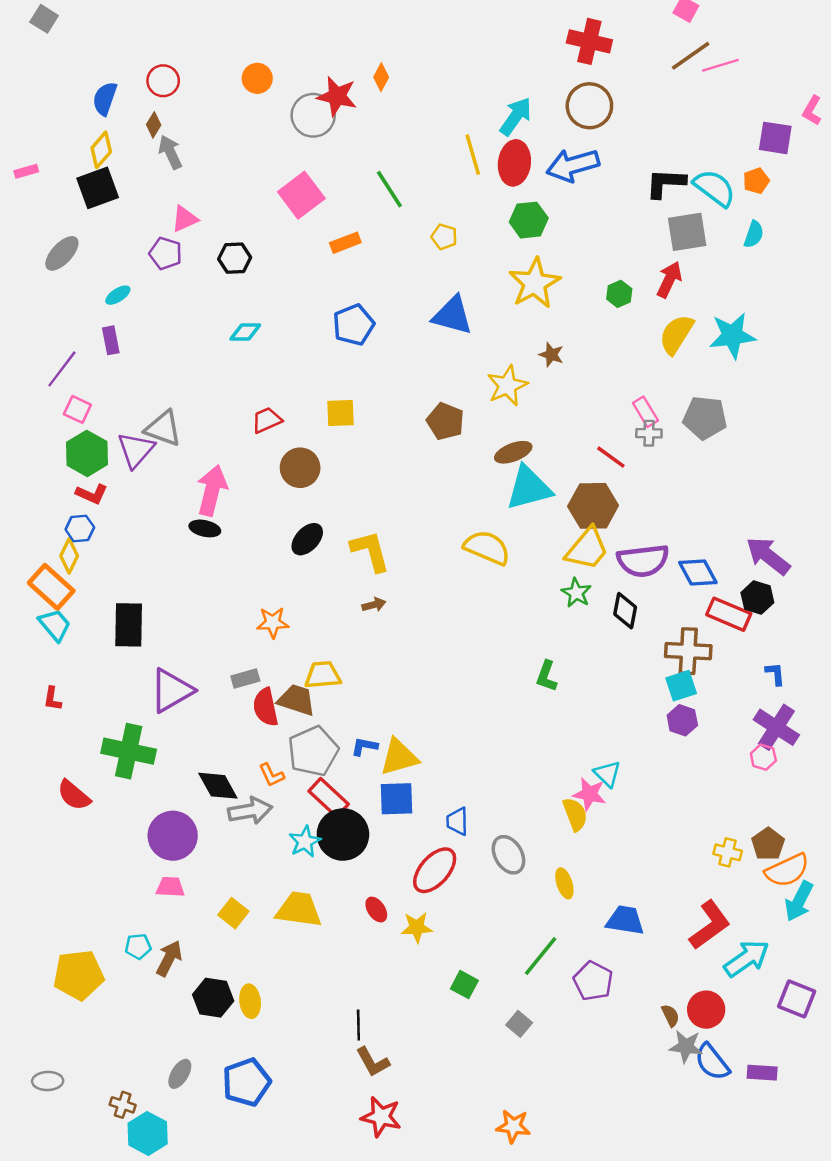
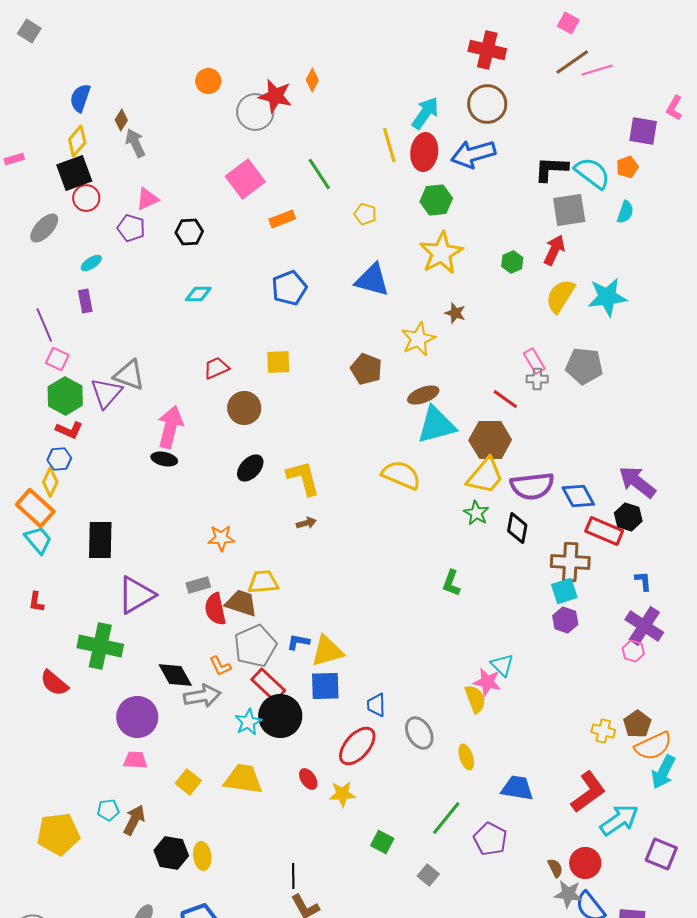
red circle: (163, 81) -> (86, 198), moved
purple line: (62, 369) -> (44, 325), turned -60

